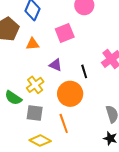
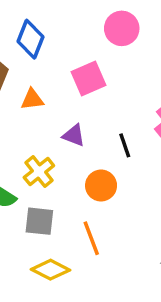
orange circle: (70, 94) -> (101, 186), size x0.7

